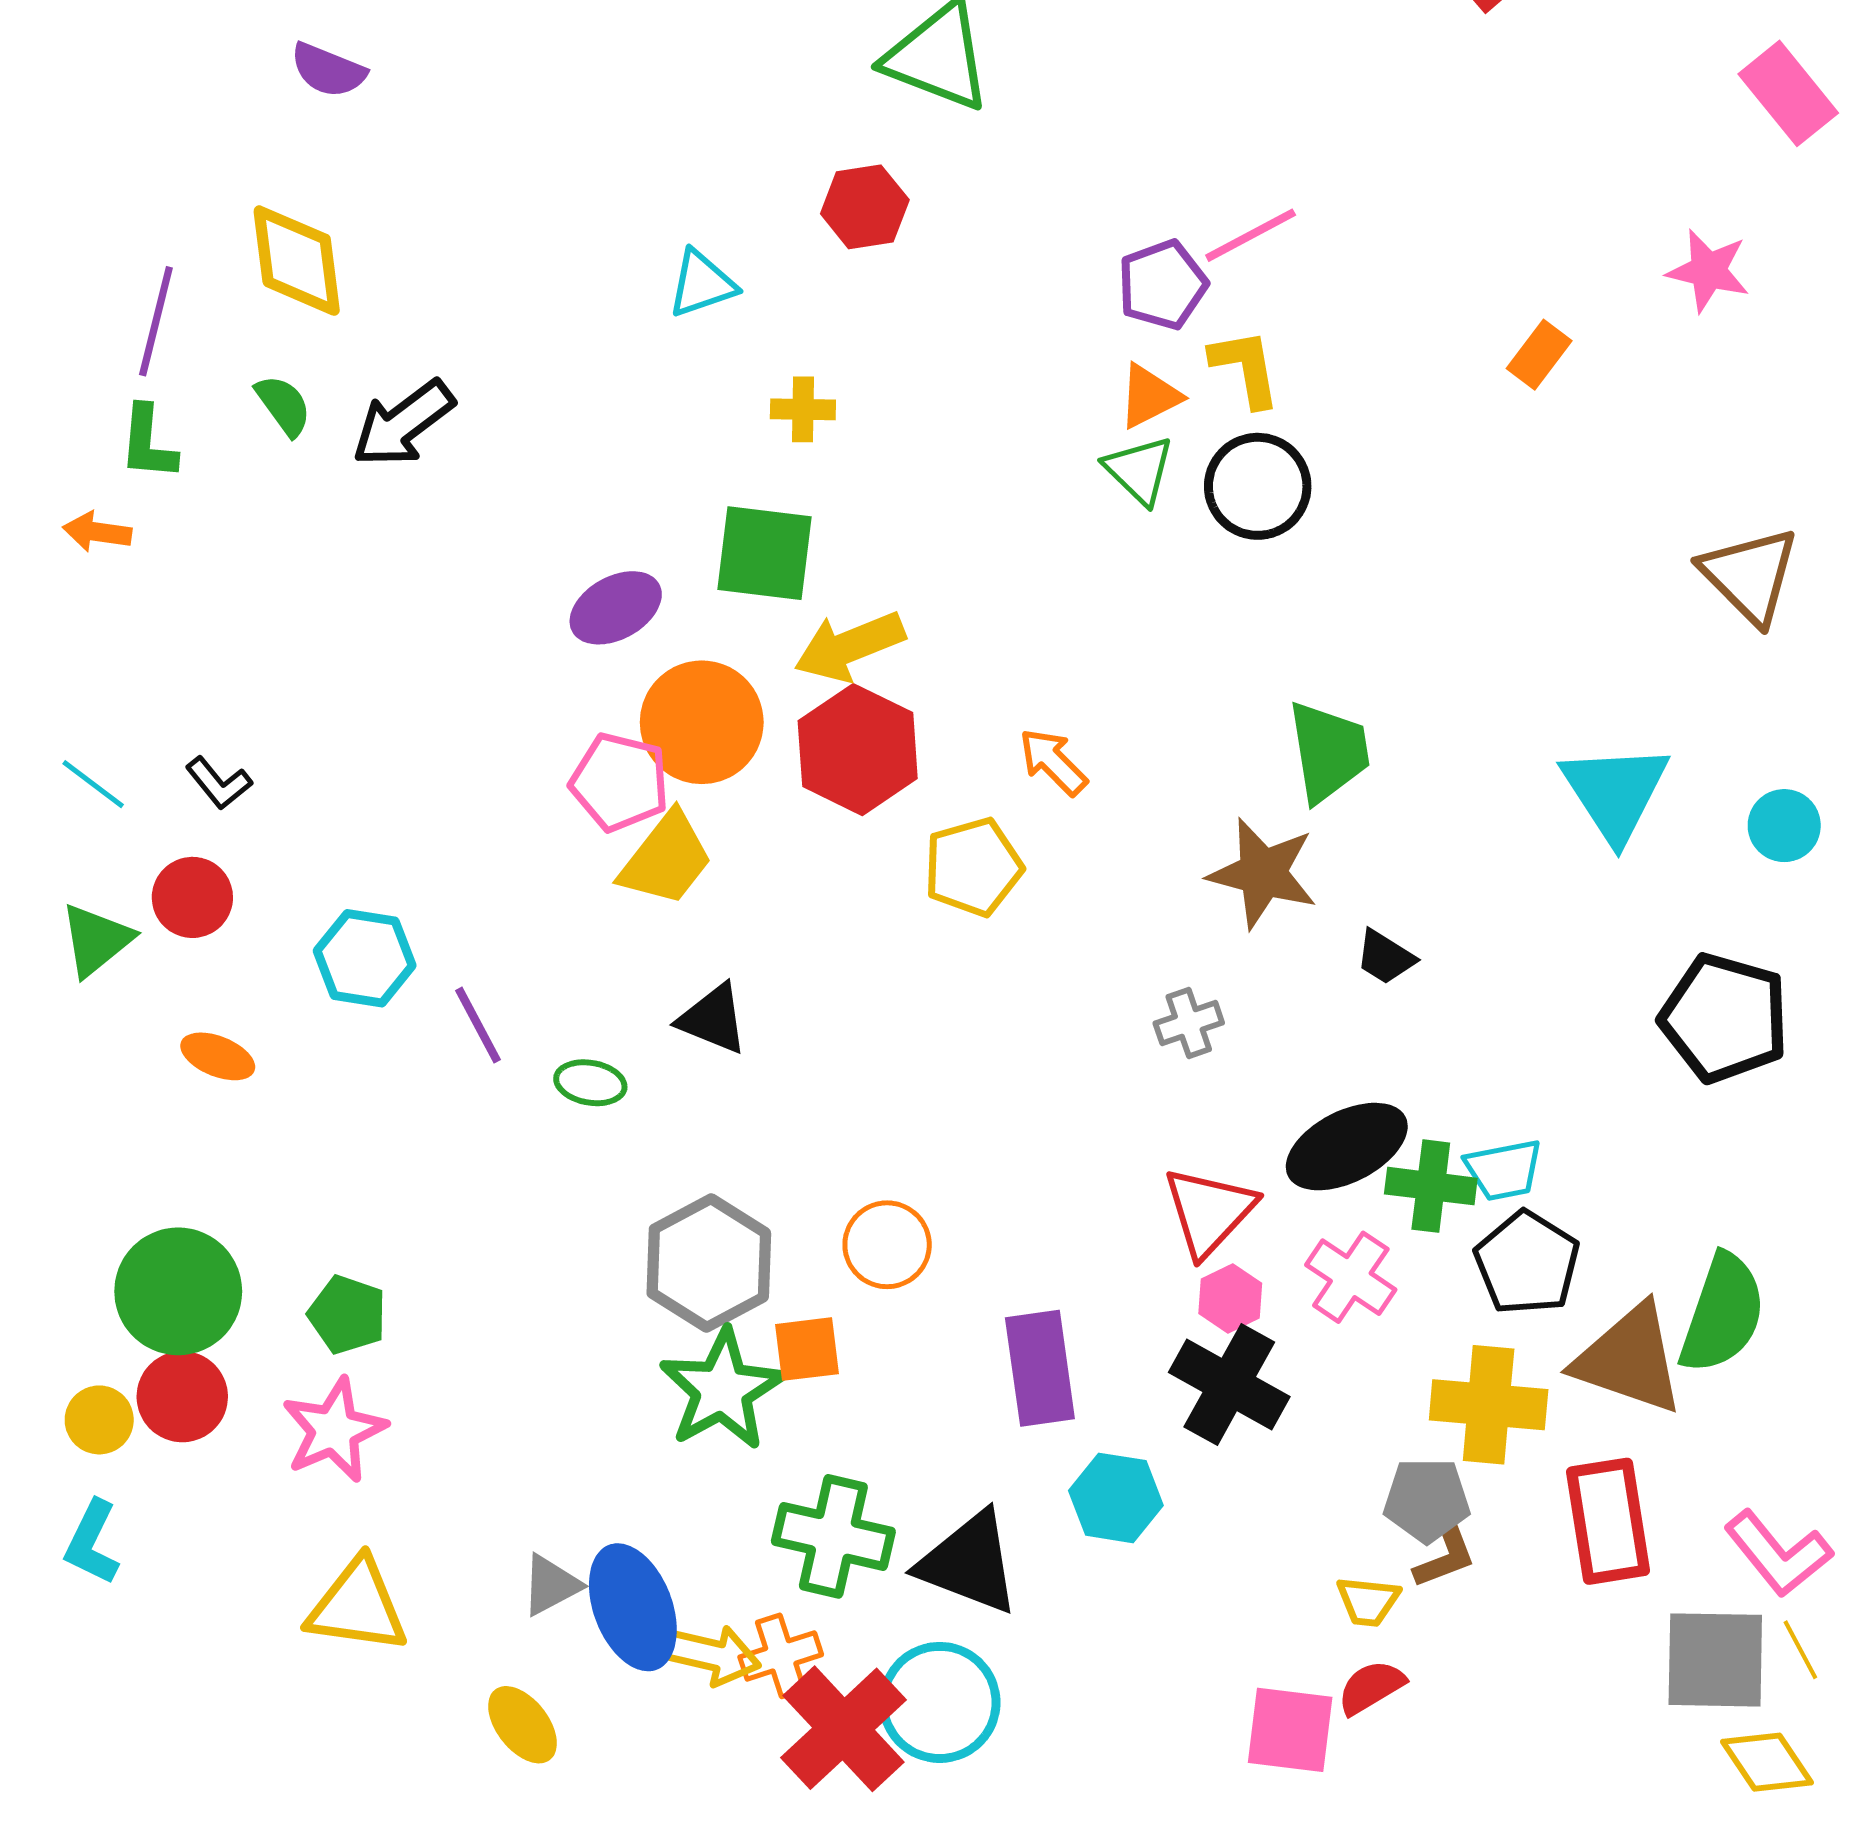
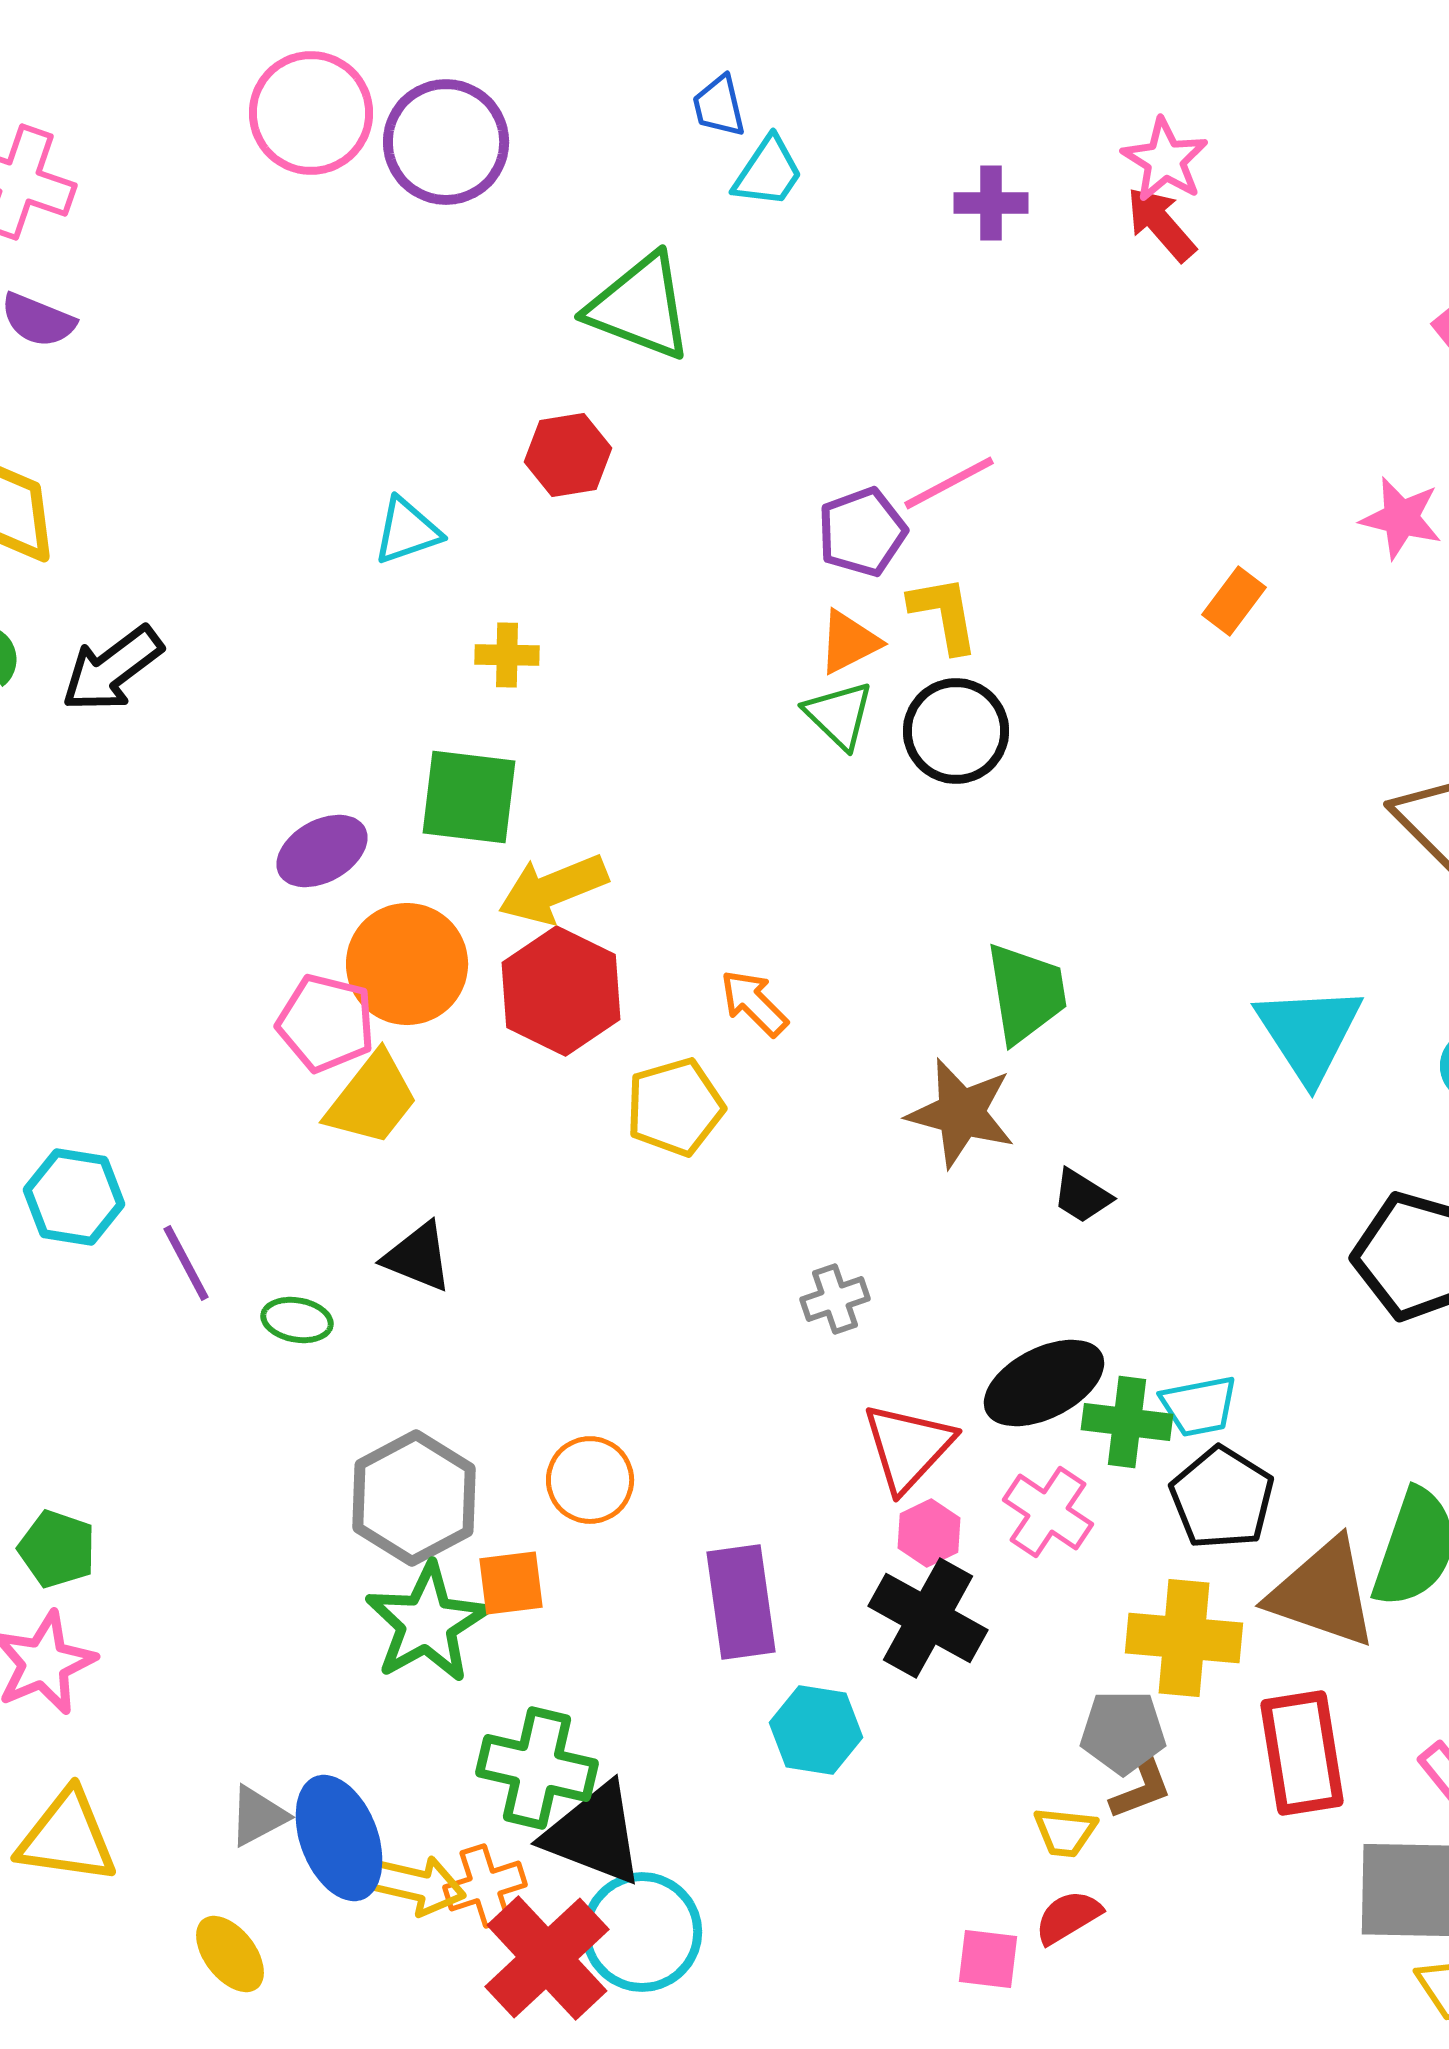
gray cross: (1189, 1023) -> (835, 1299), moved
black triangle: (969, 1563) -> (594, 1834), moved
pink square: (1290, 1730) -> (988, 1959), size x0.7

